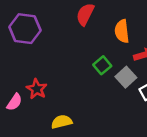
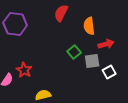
gray square: (126, 77) -> (92, 61), turned 35

